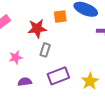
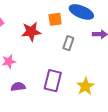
gray rectangle: (45, 50) -> (68, 43), moved
purple rectangle: (58, 76) -> (53, 81), turned -55

